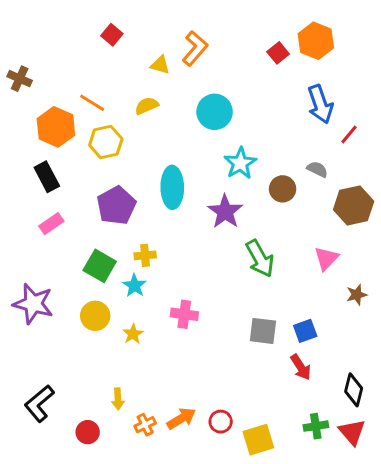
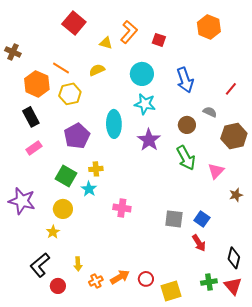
red square: (112, 35) -> (74, 23), size x1.6
red square: (278, 53) -> (159, 40), moved, turned -32
blue arrow: (320, 104) -> (185, 80), moved
cyan star: (240, 163) -> (145, 104), moved, turned -30
green arrow: (260, 258) -> (186, 158), moved
blue square: (305, 331) -> (202, 219), turned -35
yellow star: (133, 334) -> (53, 232), moved
black L-shape: (39, 403) -> (40, 265), moved

